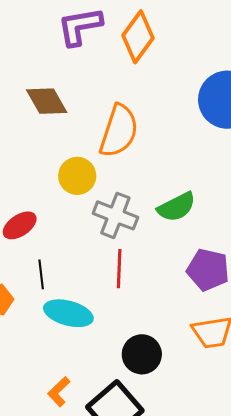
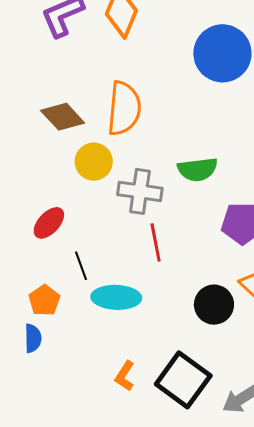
brown diamond: (47, 101) -> (63, 117), moved
green semicircle: (177, 207) -> (198, 169), turned 33
black circle: (142, 354) -> (214, 305), moved

